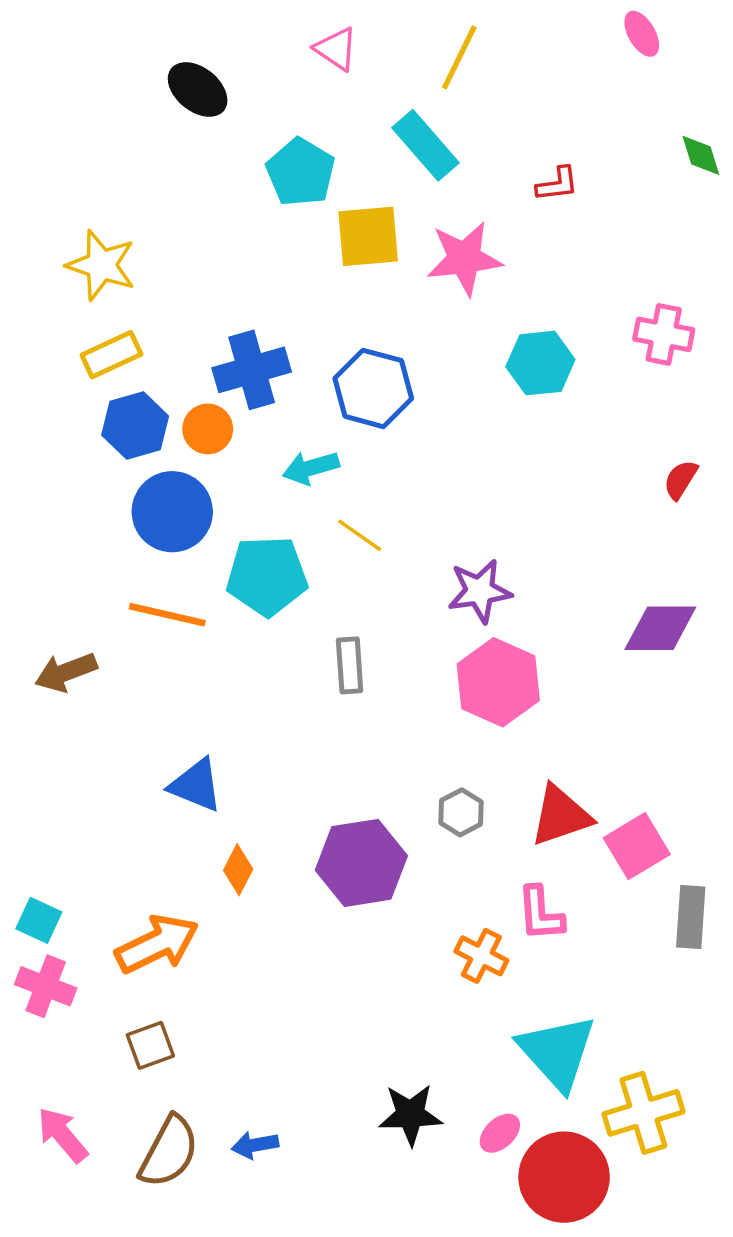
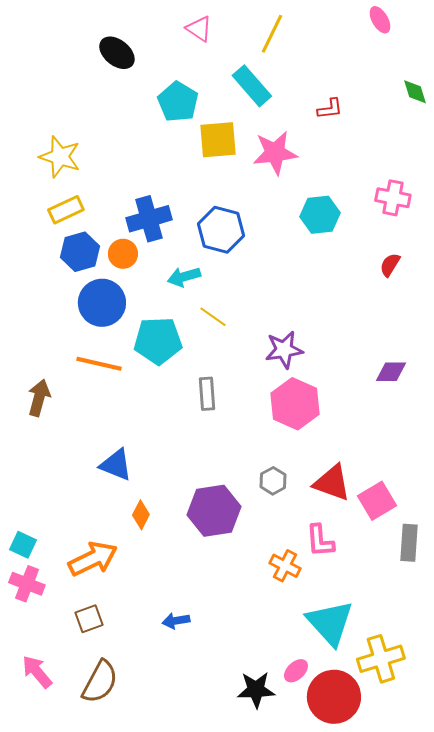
red semicircle: (681, 480) -> (390, 265), moved
purple diamond: (660, 628) -> (391, 372), size x0.7
brown arrow: (66, 672) -> (39, 398), turned 126
red triangle: (561, 816) -> (332, 483), turned 39
black star: (410, 1115) -> (256, 690), moved
blue arrow: (255, 1145) -> (176, 621), moved

